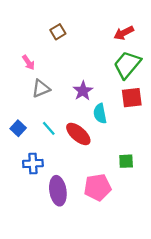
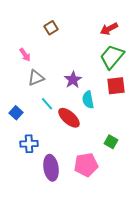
cyan line: (49, 128) -> (47, 104), moved
green square: (126, 161) -> (111, 142), turned 32

